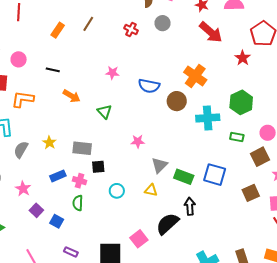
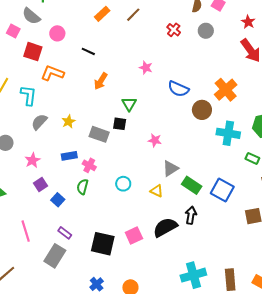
orange arrow: (72, 96) -> (101, 81), turned 78
black square: (98, 167) -> (120, 124), moved

